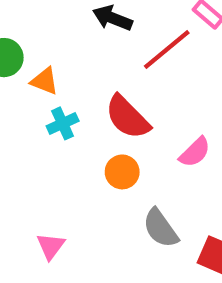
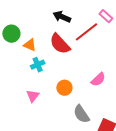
red semicircle: (127, 117) -> (60, 44), moved
pink triangle: (51, 246) -> (33, 96), moved

